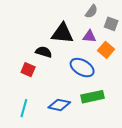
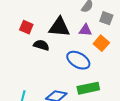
red square: (28, 70) -> (26, 27), moved

